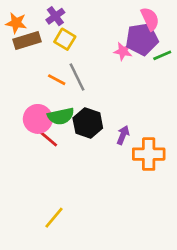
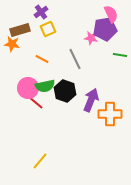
orange star: (16, 23) -> (12, 44), moved
yellow square: (65, 39) -> (48, 29), turned 35
green line: (162, 55) -> (120, 55), moved, turned 32
gray line: (77, 77) -> (75, 59), moved
purple arrow: (123, 135) -> (91, 100), size x1.6

